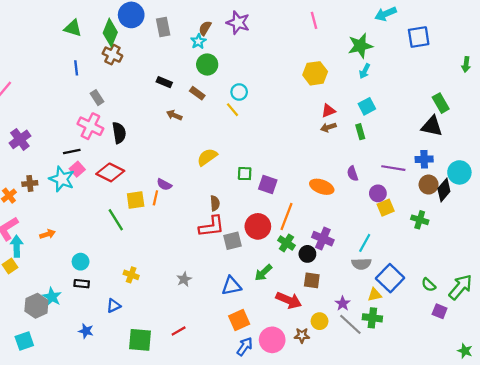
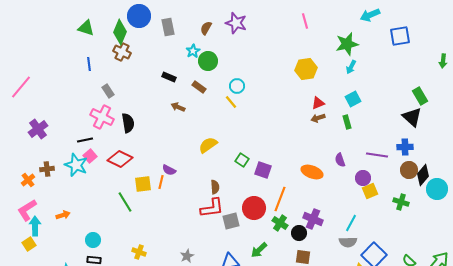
cyan star: (198, 41) -> (193, 51), moved
black triangle: (432, 126) -> (412, 117), turned 30
cyan circle: (459, 172) -> (437, 189), moved
green square: (245, 174) -> (242, 160), turned 32

